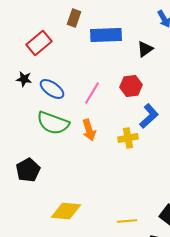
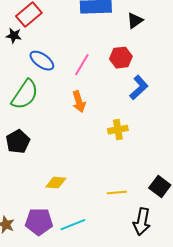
black star: (24, 79) -> (14, 36), moved
green semicircle: (53, 123) -> (25, 95), moved, turned -76
yellow cross: (128, 138) -> (118, 130), moved
yellow diamond: (66, 211) -> (56, 183), size x0.7

